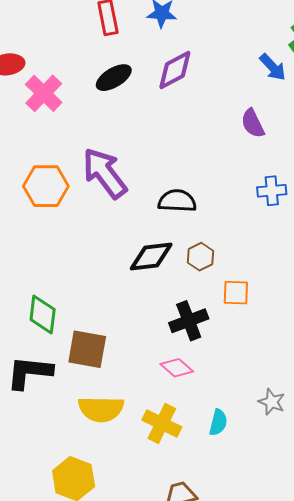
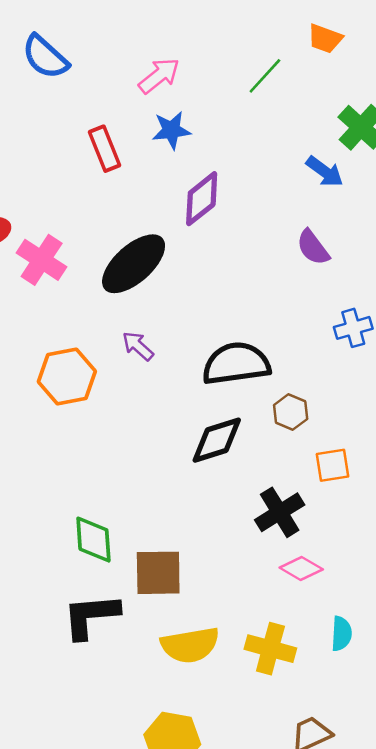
black ellipse: (114, 78) -> (134, 264), moved, size x1.5
purple arrow: (105, 173) -> (138, 346), size x0.5
black semicircle: (177, 201) -> (236, 364), size x1.4
brown hexagon: (200, 257) -> (291, 412), moved
pink diamond: (177, 368) -> (301, 569), moved

